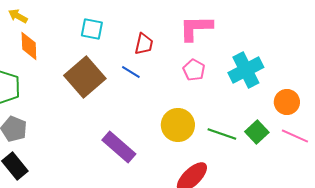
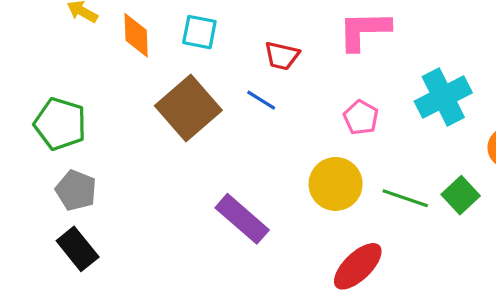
red trapezoid: (144, 44) -> (282, 56), turned 90
orange diamond: (29, 46) -> (136, 35), moved
pink pentagon: (194, 70) -> (361, 118), moved

